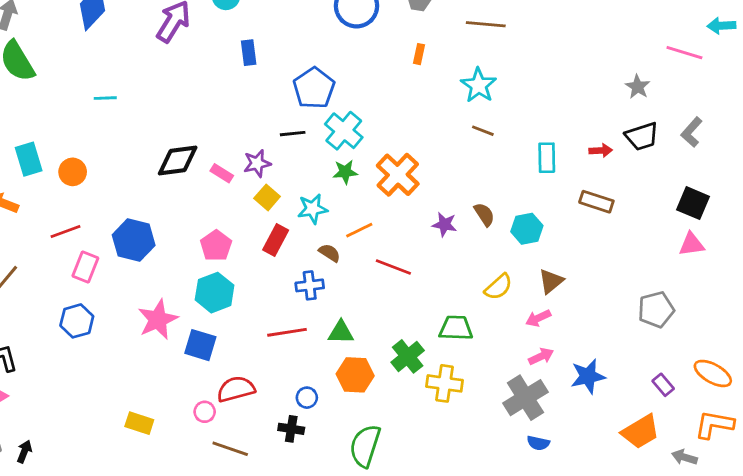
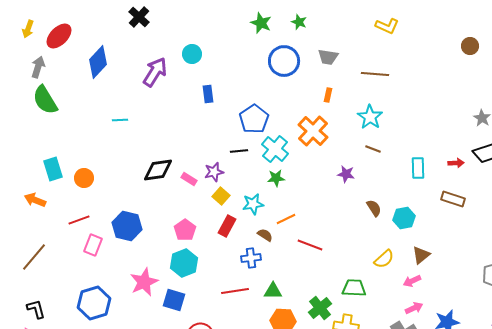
cyan line: (105, 98) -> (120, 120), moved
orange cross: (398, 175) -> (313, 131), moved
purple star: (445, 224) -> (346, 174), moved
blue hexagon: (77, 321) -> (94, 303), moved, size x1.4

